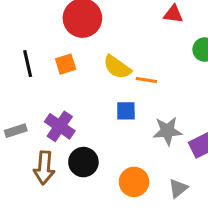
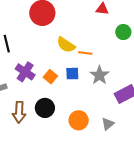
orange square: (66, 64) -> (50, 77), moved, turned -32
purple cross: (60, 126) -> (25, 72), moved
gray star: (167, 131) -> (99, 75), moved, turned -30

